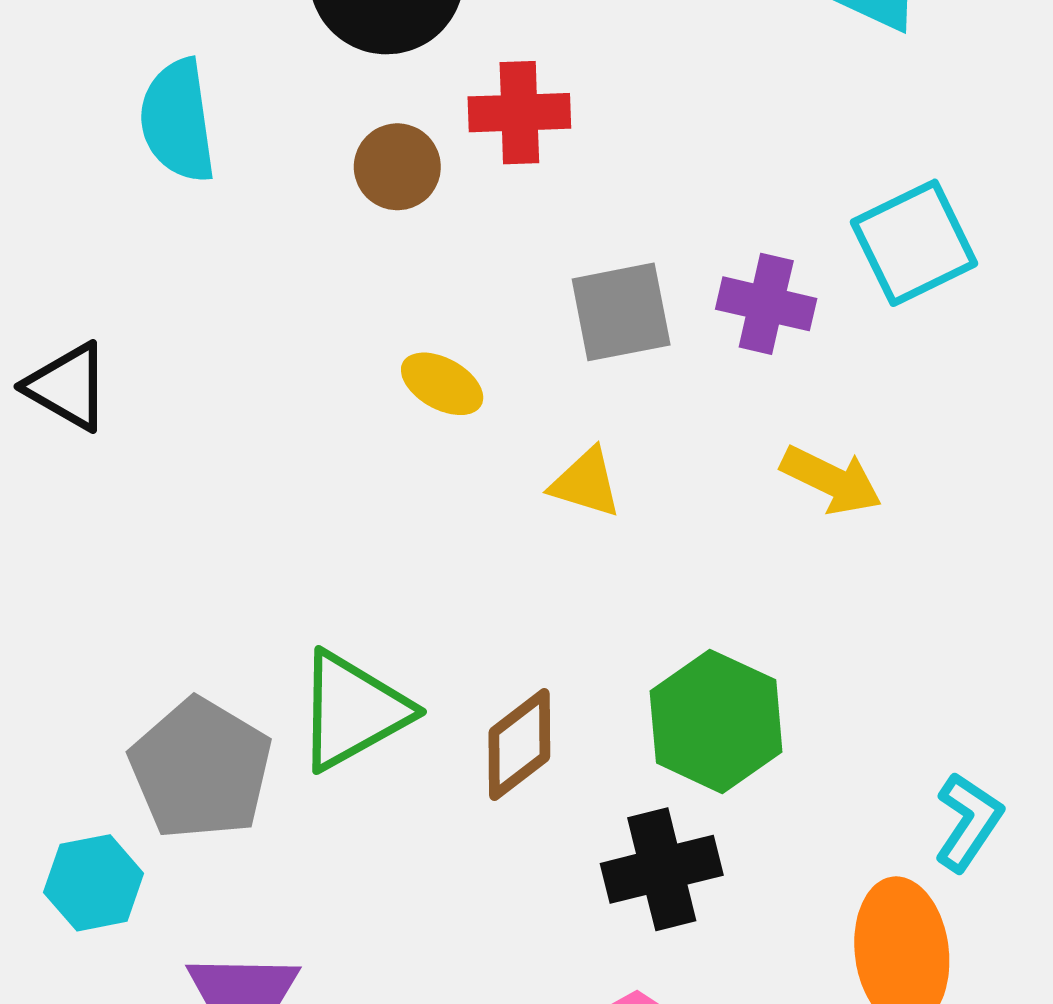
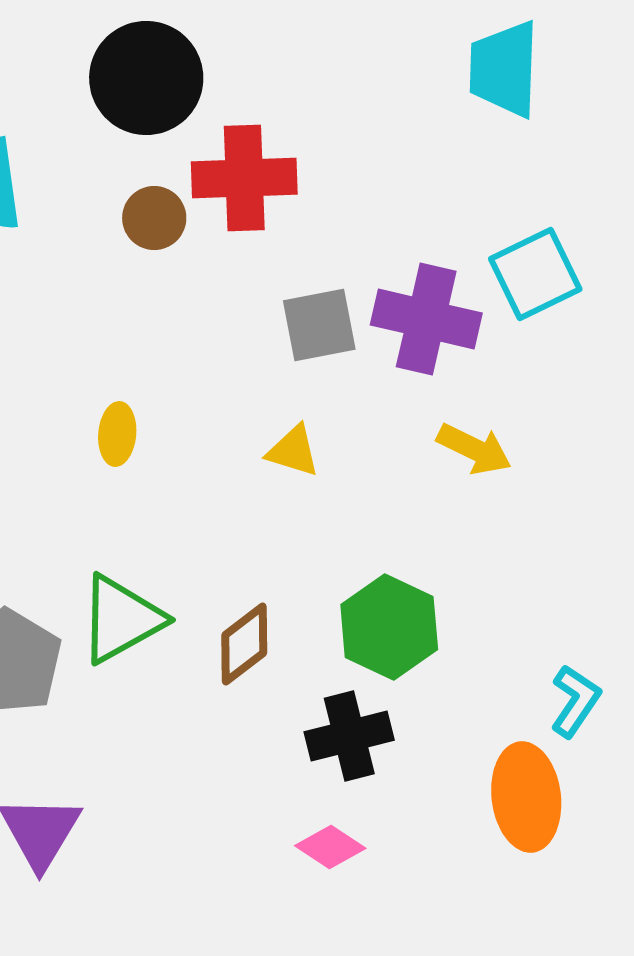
red cross: (519, 113) -> (244, 178), size x1.4
purple cross: (766, 304) -> (426, 319), size x1.5
yellow ellipse: (442, 384) -> (117, 434), moved, turned 66

